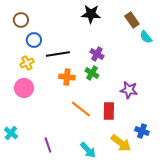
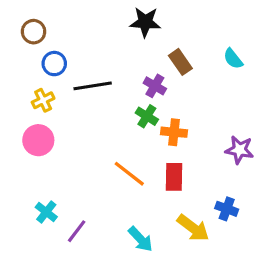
brown rectangle: (132, 20) -> (180, 62), moved
orange cross: (67, 77) -> (174, 132), moved
purple star: (129, 90) -> (239, 150), moved
cyan cross: (11, 133) -> (46, 212), moved
purple line: (48, 145) -> (77, 231), turned 56

